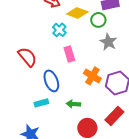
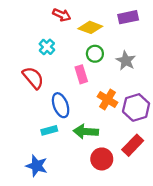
green circle: (98, 20) -> (95, 54), moved
cyan cross: (59, 30) -> (47, 47), moved
green arrow: (73, 104) -> (86, 132), size x1.5

